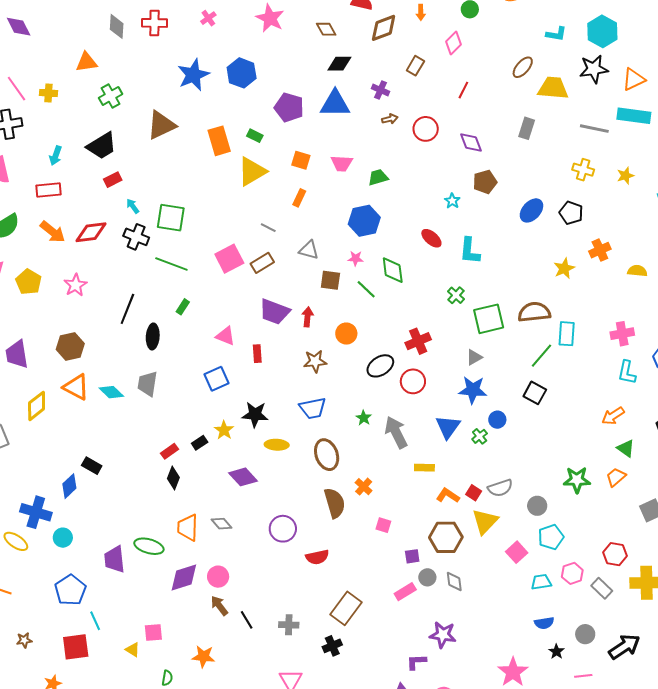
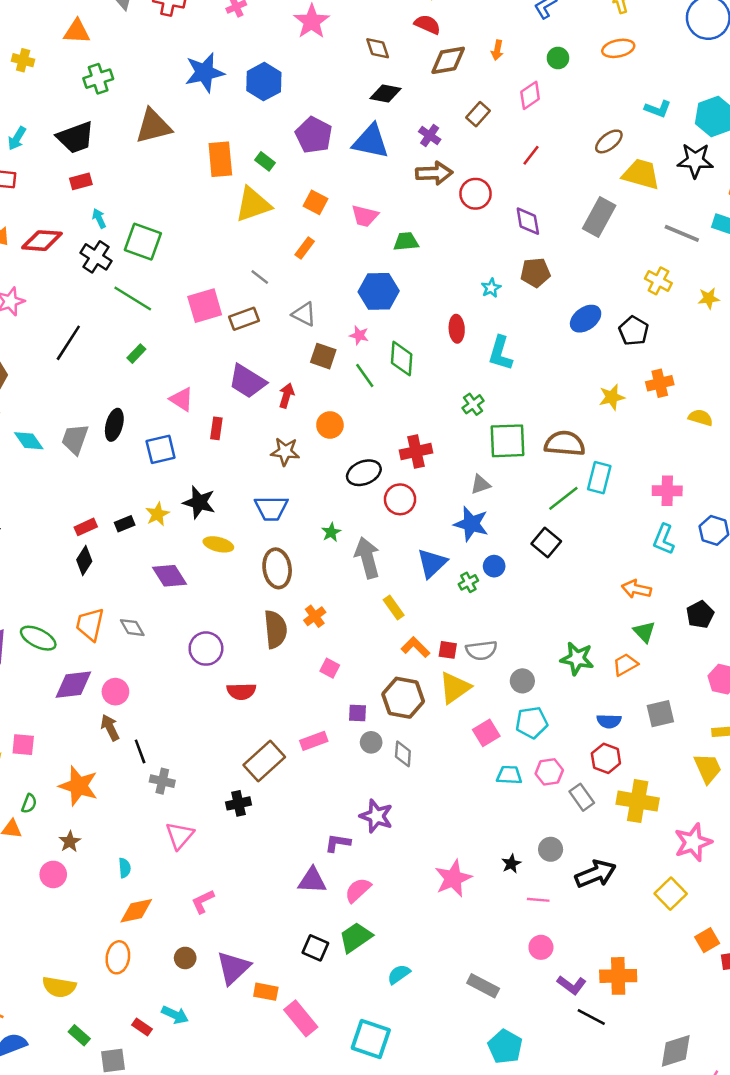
brown arrow: (390, 119) -> (434, 173), size x1.8
gray rectangle: (527, 128) -> (599, 217), size x1.4
red ellipse: (431, 238) -> (457, 329), turned 35
black ellipse: (153, 336) -> (114, 425), moved
orange arrow: (613, 416) -> (636, 589), turned 35
yellow rectangle: (424, 468) -> (394, 608), turned 42
red square: (474, 493) -> (448, 650), turned -35
pink rectangle: (405, 592) -> (314, 741), moved
blue semicircle: (544, 623) -> (609, 721), moved
gray cross: (289, 625) -> (162, 781), moved
orange star: (203, 657) -> (79, 786), size x1.4

